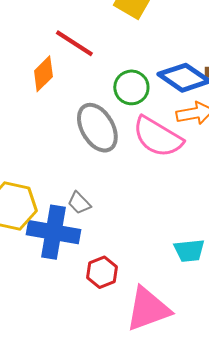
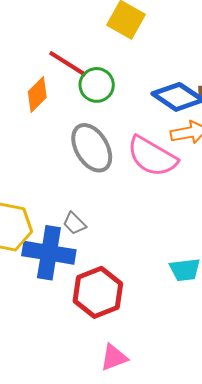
green circle: (131, 87) -> (97, 85), moved
red hexagon: (102, 272) -> (98, 292), size x1.6
pink triangle: (148, 309) -> (114, 357), moved, size x0.6

